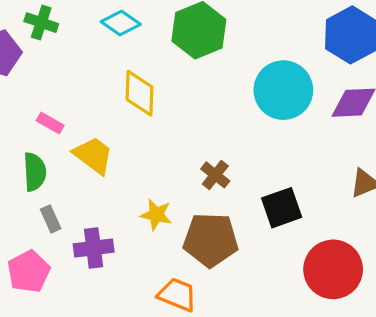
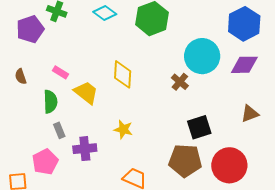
yellow diamond: (140, 93) -> (123, 74), moved
brown cross: (215, 175) -> (180, 82), moved
brown pentagon: (211, 240) -> (185, 161), moved

